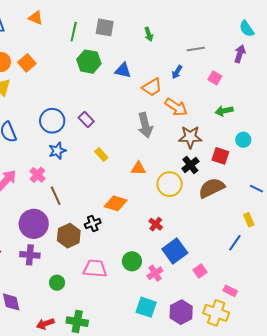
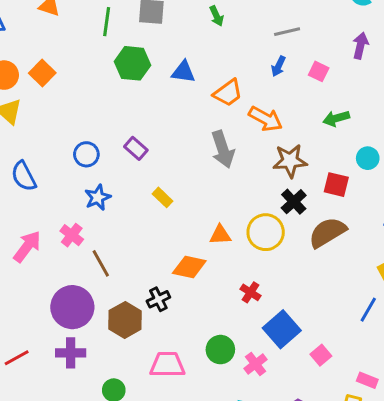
purple arrow: (240, 54) -> (360, 46), moved
blue arrow: (177, 72) -> (278, 66), moved
blue circle: (52, 121) -> (86, 154), size x0.7
orange triangle: (138, 168) -> (220, 235), moved

